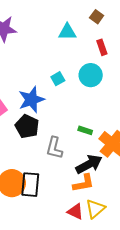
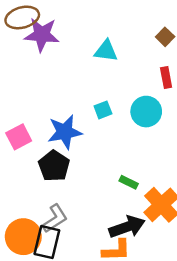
cyan triangle: (67, 32) -> (106, 51), moved
gray L-shape: (54, 148) -> (55, 218), moved, turned -145

